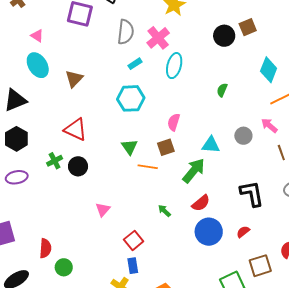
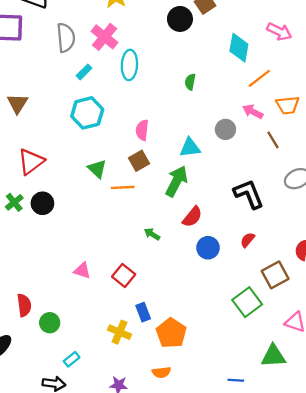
red triangle: (75, 130) -> (31, 162), turned -50
pink triangle: (103, 210) -> (82, 271), moved, turned -42
blue circle: (209, 232) -> (208, 248), size x0.7
blue rectangle: (133, 266) -> (143, 312), moved

